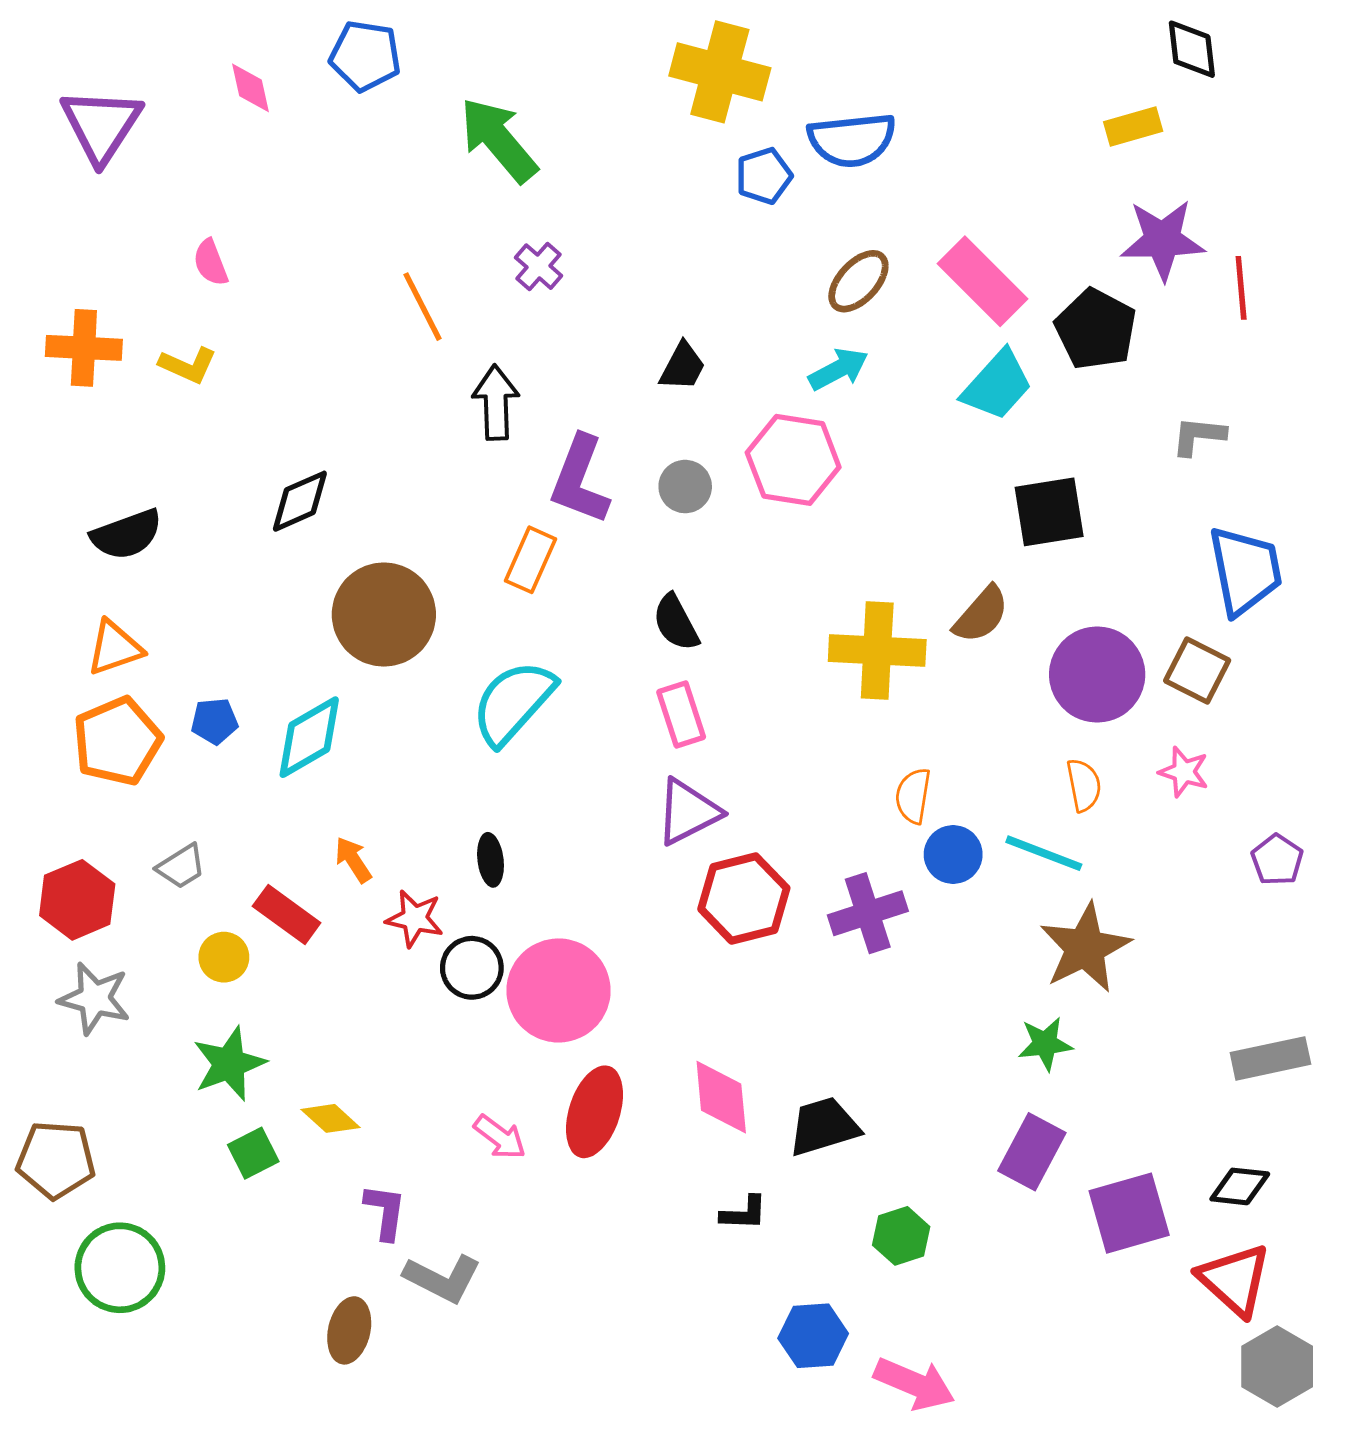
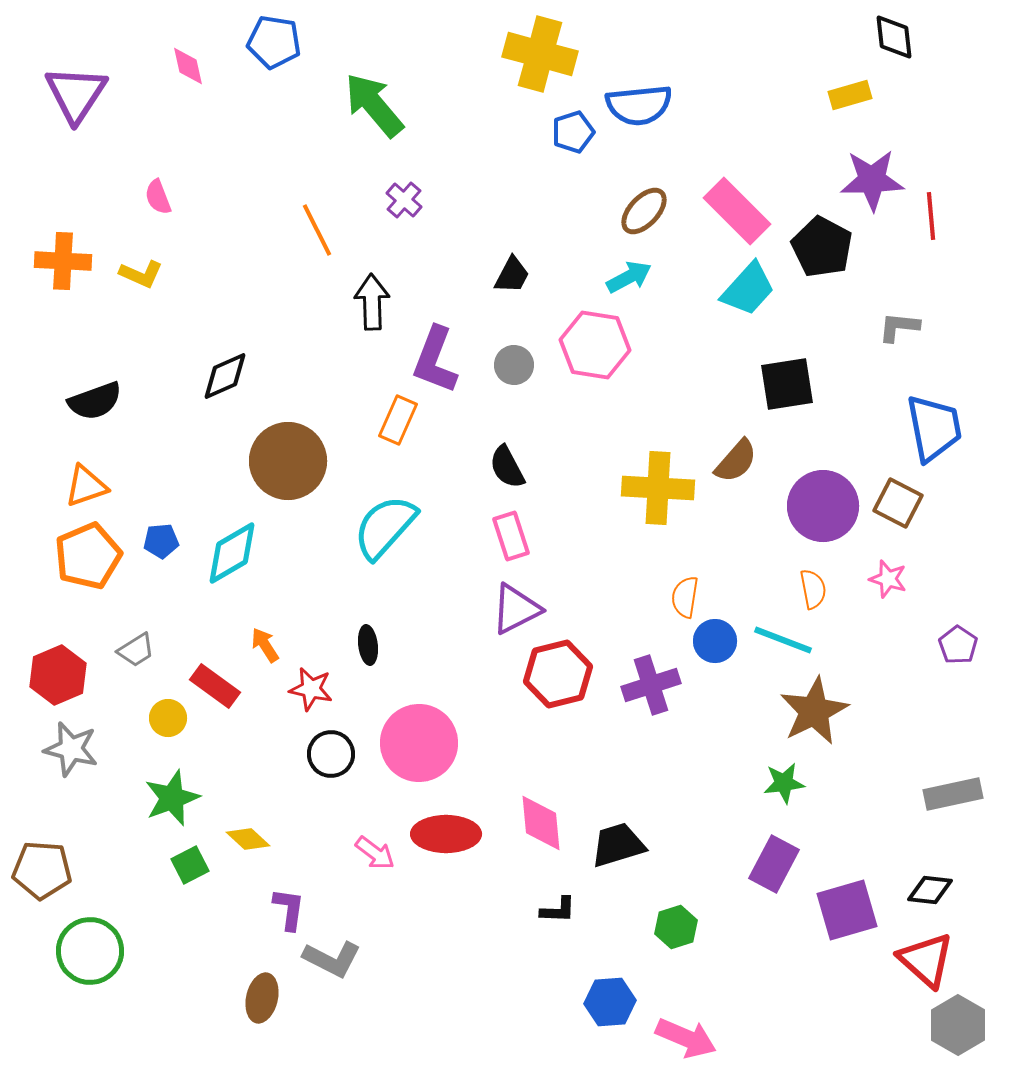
black circle: (472, 968) -> (331, 754), moved
red ellipse: (595, 1112) -> (446, 834), turned 72

